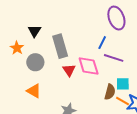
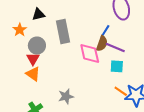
black triangle: (34, 31) -> (39, 14), turned 40
red triangle: (69, 70) -> (33, 59), moved
cyan square: (123, 84) -> (117, 66), moved
brown semicircle: (110, 92) -> (102, 44), moved

